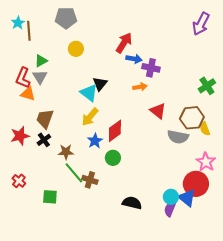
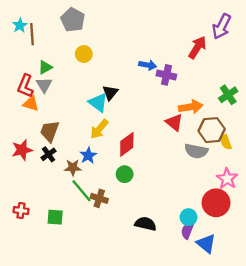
gray pentagon: (66, 18) -> (73, 20), turned 30
red arrow: (124, 43) -> (197, 47), moved
orange arrow: (140, 87) -> (191, 107), moved, size x1.5
blue star: (95, 141) -> (88, 155), moved
red cross: (19, 181) -> (21, 211), moved, turned -32
blue triangle: (187, 198) -> (206, 244), moved

